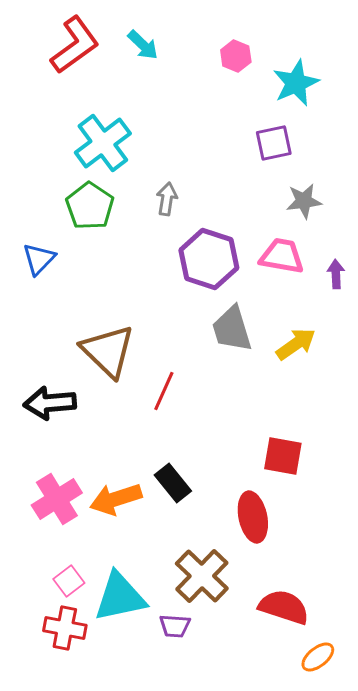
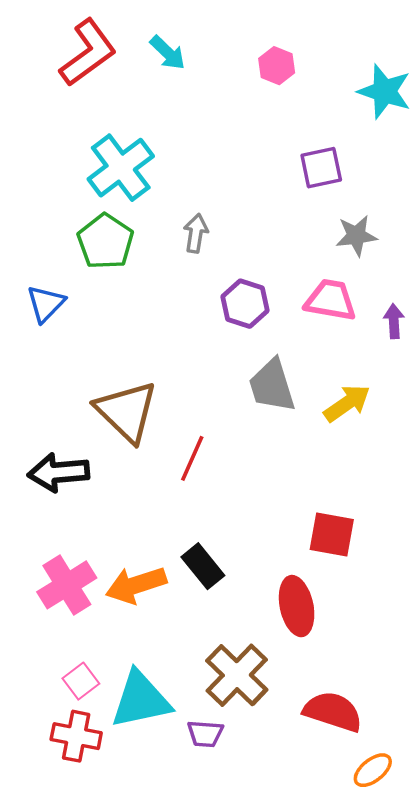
cyan star: (296, 83) -> (384, 91), moved, turned -30
purple hexagon: (209, 259) -> (245, 304), size x0.7

